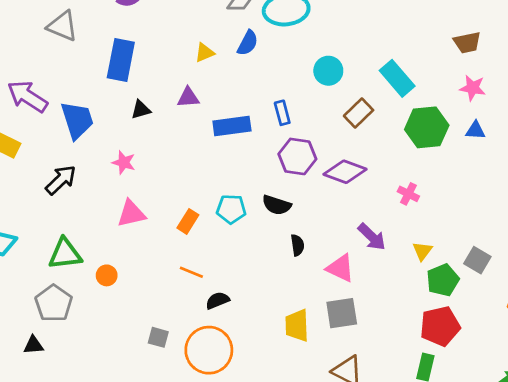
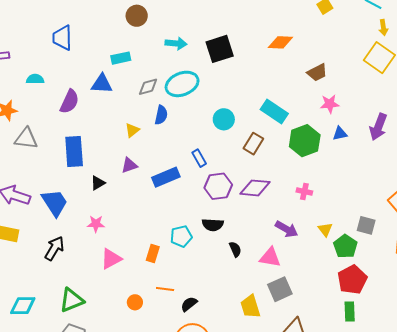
orange circle: (107, 275) -> (135, 302), moved

